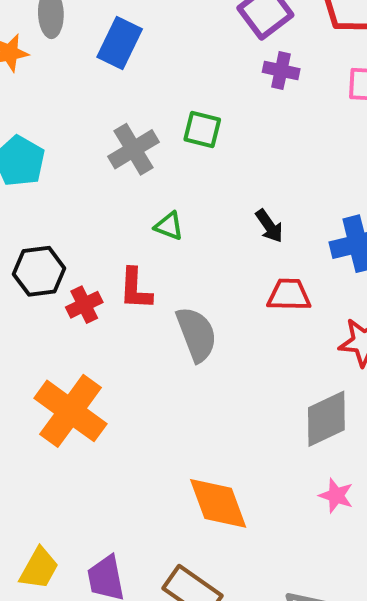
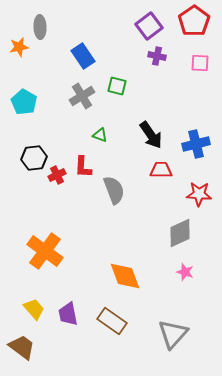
blue rectangle: (120, 43) -> (83, 56), moved, turned -60
black arrow: (269, 226) -> (151, 135), size x1.6
orange cross: (71, 411) -> (45, 251), moved
yellow trapezoid: (39, 568) -> (34, 309), turned -70

